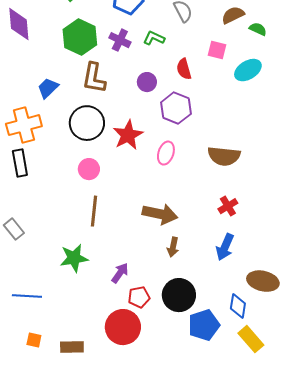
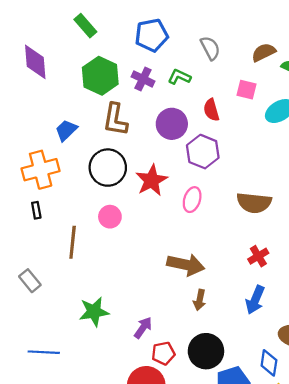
purple circle: (147, 82) -> (172, 124), size x1.5
black rectangle: (20, 163) -> (36, 210), size x0.6
brown line: (94, 211) -> (73, 242), moved

